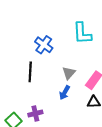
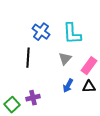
cyan L-shape: (82, 33) -> (72, 34), moved
blue arrow: (65, 93) -> (68, 86), moved

